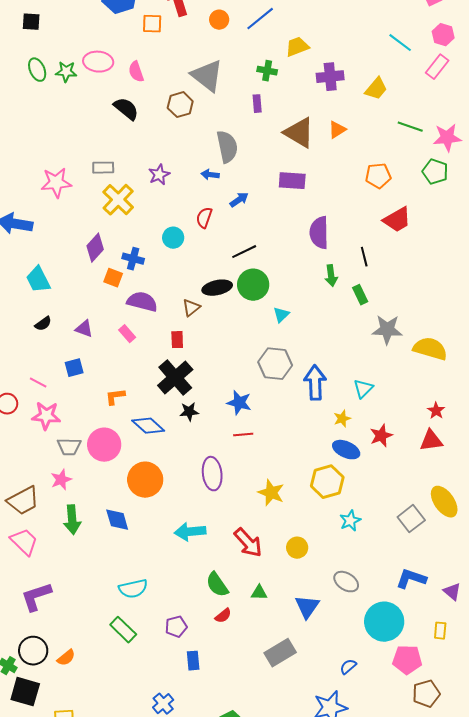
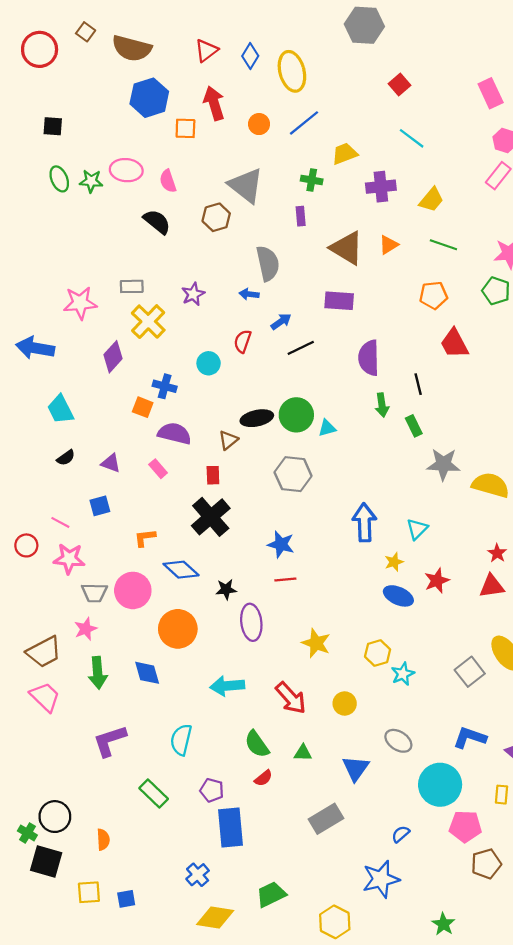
cyan line: (400, 43) -> (412, 138), moved
green line: (410, 127) -> (443, 245), moved
red trapezoid: (397, 220) -> (454, 344), turned 92
purple diamond: (95, 248) -> (113, 357), moved
black line: (244, 252) -> (301, 348), moved
cyan triangle: (281, 315) -> (327, 428), moved, turned 30
gray hexagon: (275, 364) -> (293, 474), moved
black star: (189, 412) -> (226, 589), moved
yellow hexagon: (327, 482) -> (378, 653), moved, size x0.7
cyan semicircle: (133, 589) -> (181, 740), moved, turned 116
purple L-shape: (36, 597) -> (110, 741), moved
purple pentagon: (176, 627) -> (212, 790), turned 30
orange semicircle: (66, 658) -> (103, 840), moved, turned -54
blue rectangle: (193, 661) -> (230, 828), size x1.8

